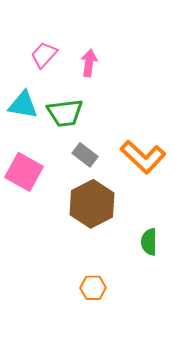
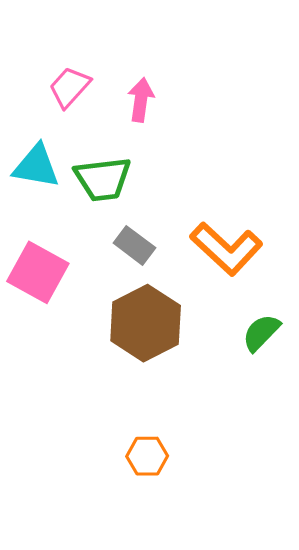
green semicircle: (149, 242) -> (261, 333), moved, turned 44

